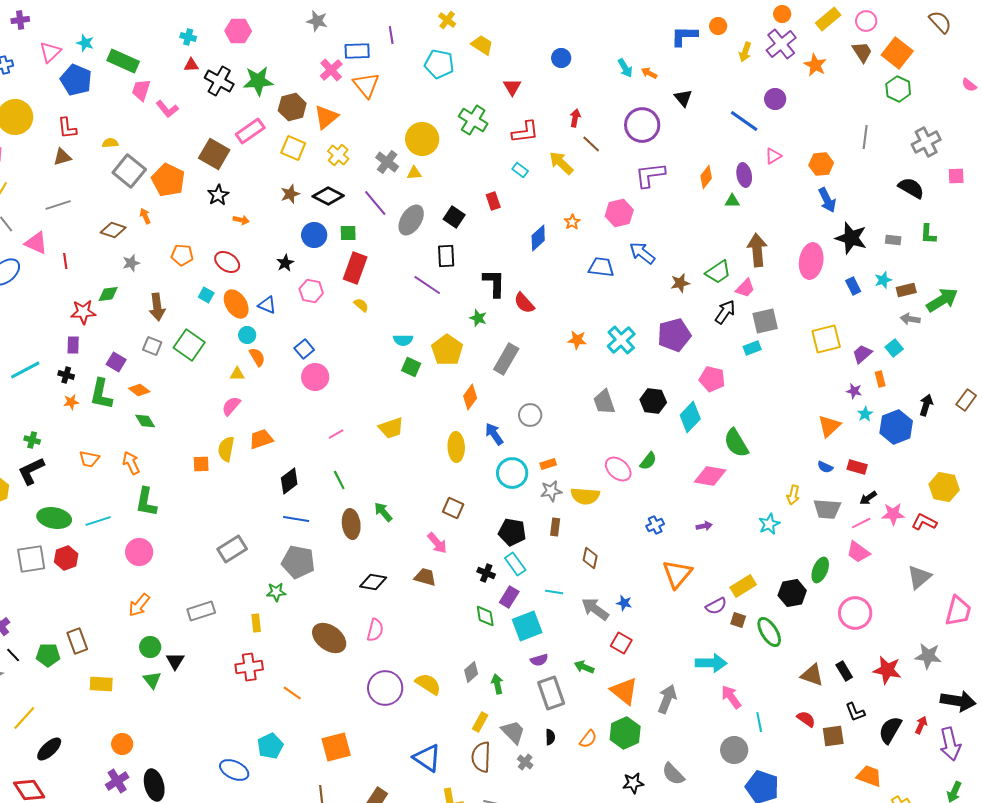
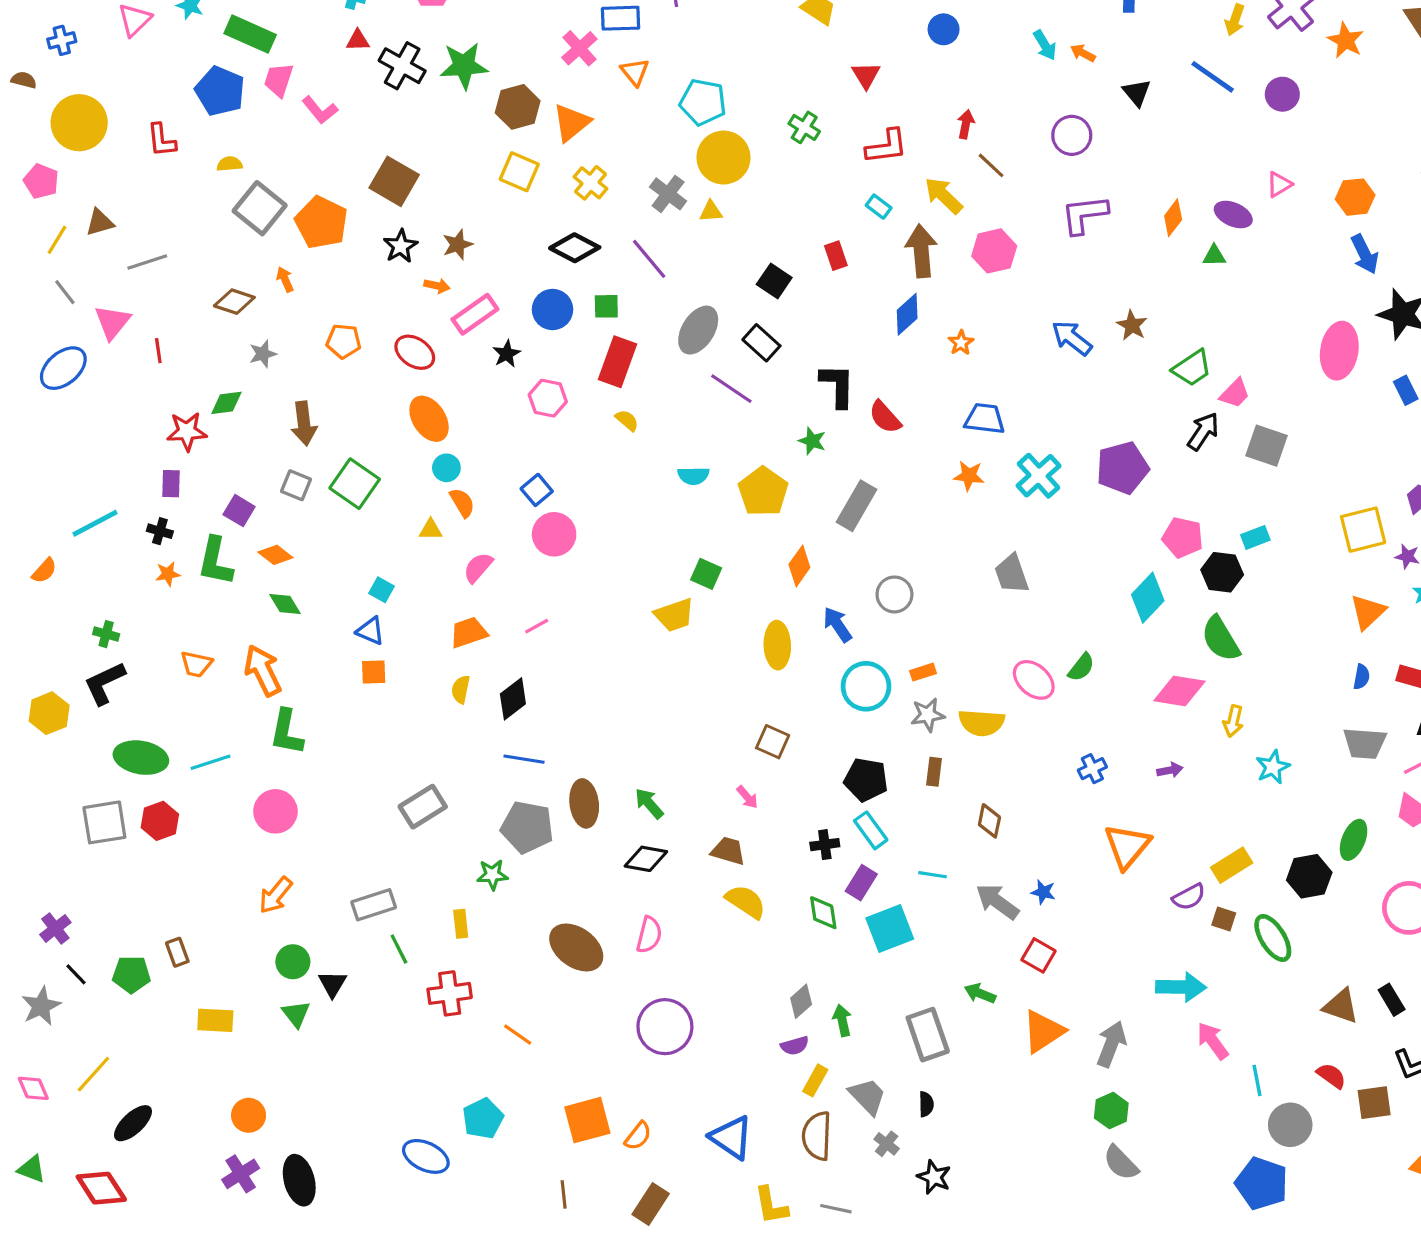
cyan pentagon: (439, 64) -> (703, 102), moved
blue pentagon: (76, 80) -> (220, 91), moved
orange triangle: (366, 85) -> (635, 72), size x0.7
green cross: (473, 120) -> (804, 127), size x0.7
blue line: (744, 121) -> (1213, 77), moved
purple circle: (642, 125) -> (1072, 135), size x0.7
pink rectangle: (250, 131) -> (475, 314), moved
brown triangle: (62, 157) -> (100, 222), moved
purple ellipse: (744, 175) -> (1233, 215), turned -55
brown star: (290, 194) -> (458, 245), moved
pink hexagon: (619, 213) -> (994, 251), moved
gray ellipse: (411, 220) -> (698, 330), moved
orange star: (572, 222) -> (961, 343), moved
pink triangle: (36, 243) -> (112, 322), turned 45
brown arrow: (757, 250) -> (921, 251), moved
black rectangle: (446, 256) -> (761, 343), turned -45
blue trapezoid: (601, 267) -> (985, 419), moved
brown star: (680, 283) -> (1132, 325), moved, turned -30
cyan square: (206, 295) -> (382, 590), moved
blue triangle: (267, 305) -> (370, 631), moved
gray square: (765, 321) -> (1266, 446), turned 32
yellow square: (826, 339) -> (1363, 530), moved
cyan rectangle: (752, 348) -> (1255, 537), moved
green square: (411, 367) -> (706, 574), moved
black hexagon: (653, 401) -> (1222, 572), moved
pink semicircle: (231, 406) -> (478, 568), moved
pink line: (336, 434) -> (537, 626), moved
yellow semicircle: (226, 449) -> (461, 689), moved, size x0.7
orange arrow: (131, 463) -> (263, 670), size x1.4
blue semicircle: (825, 467) -> (1361, 677), turned -105
green line: (339, 480) -> (399, 949), moved
yellow arrow: (793, 495) -> (1233, 721), moved
green arrow: (383, 512) -> (649, 803), moved
brown ellipse: (351, 524) -> (584, 803), moved
pink arrow: (437, 543) -> (747, 797), size x0.7
black cross: (486, 573) -> (825, 845), turned -30
brown rectangle: (77, 641) -> (177, 952), size x0.7
purple semicircle: (539, 660) -> (795, 1046), moved
yellow semicircle: (428, 684) -> (746, 902), moved
orange triangle: (624, 691) -> (1043, 1031), turned 48
green hexagon: (625, 733) -> (1111, 1111), moved, size x0.7
orange semicircle: (588, 739) -> (638, 1136), moved
gray circle: (734, 750) -> (1290, 1125), moved
black star: (633, 783) -> (934, 1177), moved, turned 30

